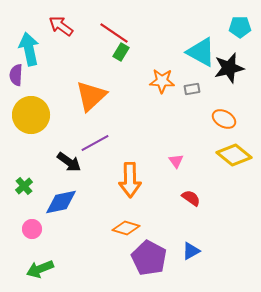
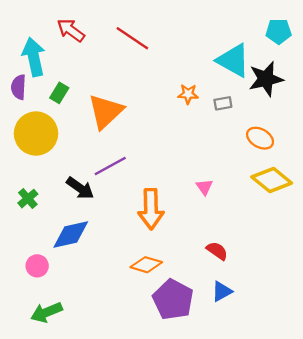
green rectangle: (121, 52) -> (59, 93), moved
orange star: (162, 81) -> (188, 94), size x0.7
green cross: (24, 186) -> (28, 199), moved
red semicircle: (191, 198) -> (217, 251), moved

